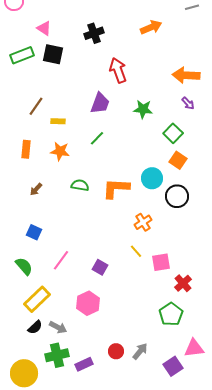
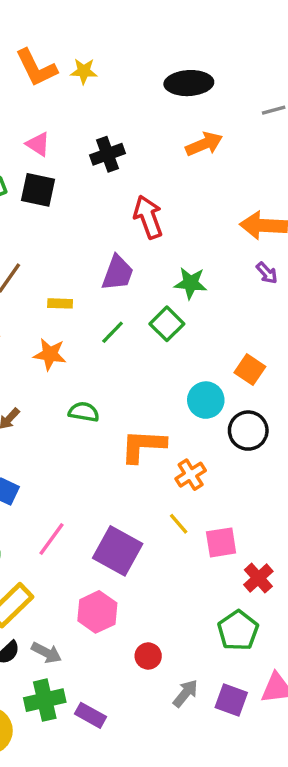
pink triangle: (44, 28) -> (38, 144), moved
yellow rectangle: (58, 121) -> (60, 303), moved
green square: (173, 133) -> (167, 324), moved
orange L-shape: (116, 188) -> (143, 446), moved
purple square: (100, 267) -> (118, 551), size x1.8
red circle: (116, 351) -> (148, 656), moved
purple rectangle: (84, 364) -> (91, 715), turned 54
purple square: (173, 366) -> (231, 700), moved, turned -36

